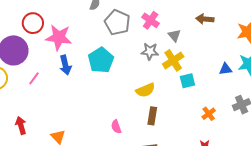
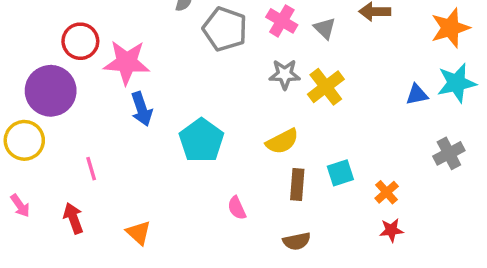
gray triangle: (174, 35) -> (325, 28), moved
cyan pentagon: (101, 60) -> (201, 140), moved
pink line: (34, 78) -> (91, 169), moved, turned -48
cyan square: (187, 81) -> (340, 173), moved
orange cross: (209, 114) -> (387, 192), moved

